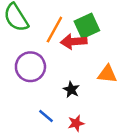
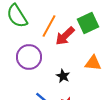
green square: (87, 26) -> (88, 23), moved
red arrow: (74, 42) -> (65, 36), turned -40

